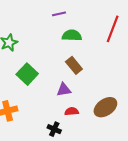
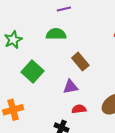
green semicircle: (72, 35) -> (56, 34), moved

